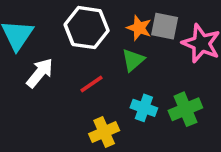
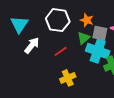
gray square: (165, 26) -> (100, 33), moved
cyan cross: (144, 108) -> (98, 51), moved, size x1.6

